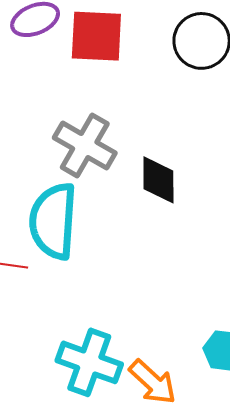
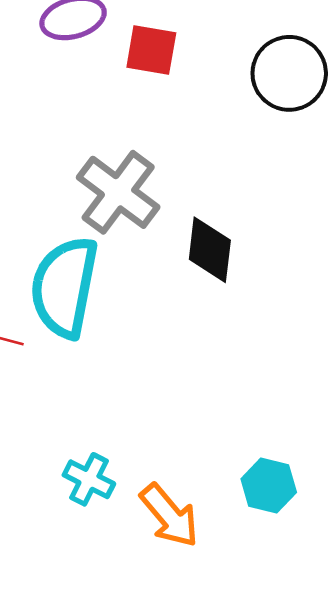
red square: (96, 36) -> (151, 50), size x0.7
cyan cross: (89, 362) -> (89, 479), size x0.6

